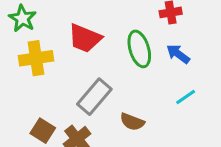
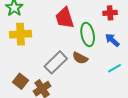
red trapezoid: (85, 38) -> (65, 18), moved, turned 45
brown semicircle: (132, 122) -> (80, 58), moved

